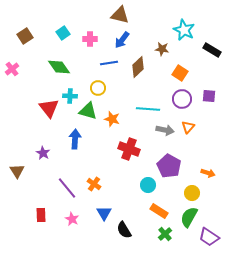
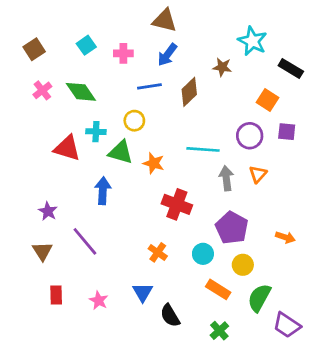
pink cross: (12, 69) -> (42, 90), moved
orange square: (180, 73) -> (267, 100), moved
red triangle: (49, 108) -> (67, 148), turned -35
gray arrow: (165, 130) -> (226, 178), turned -108
purple star: (43, 153) -> (48, 211), moved
brown triangle: (17, 171) -> (42, 251), moved
orange cross: (94, 184) -> (158, 252), moved
purple line: (67, 188) -> (85, 241), moved
yellow circle: (192, 193) -> (243, 265), moved
green cross: (165, 234) -> (219, 331), moved

